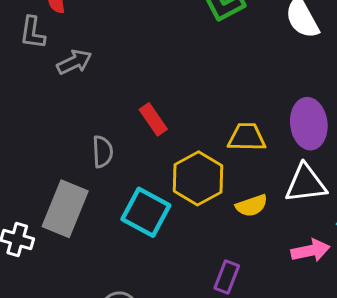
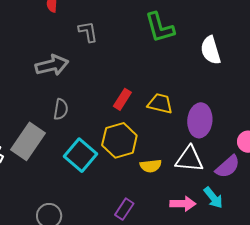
gray L-shape: (33, 33) -> (88, 32), moved, turned 150
gray arrow: (74, 62) -> (52, 65), moved, size x1.4
red rectangle: (153, 119) -> (122, 99), moved, turned 55
yellow trapezoid: (247, 137) -> (160, 104), moved

